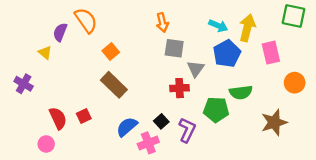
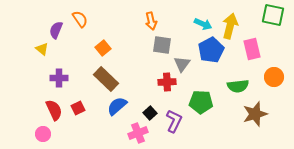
orange semicircle: (86, 20) -> (80, 19), size x0.7
purple cross: (24, 84) -> (59, 78), moved, turned -30
green semicircle: (241, 92) -> (238, 86), moved
blue semicircle: (127, 127) -> (117, 106), moved

